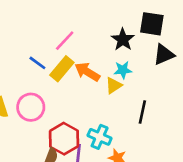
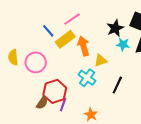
cyan star: (123, 70) -> (123, 44), moved
orange arrow: (87, 72) -> (83, 46), turned 30
cyan cross: (100, 137) -> (87, 78), moved

